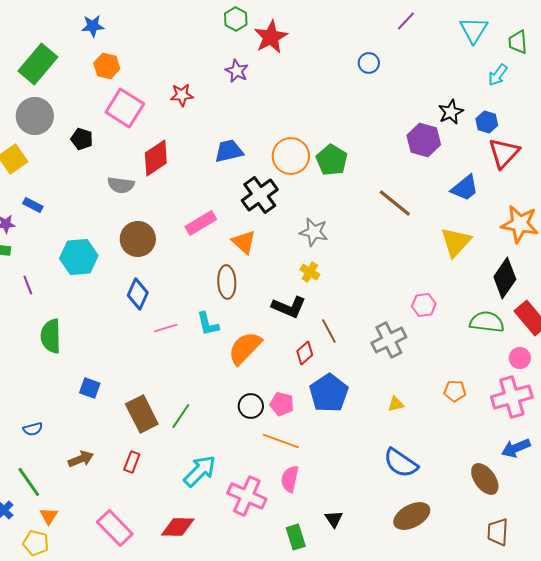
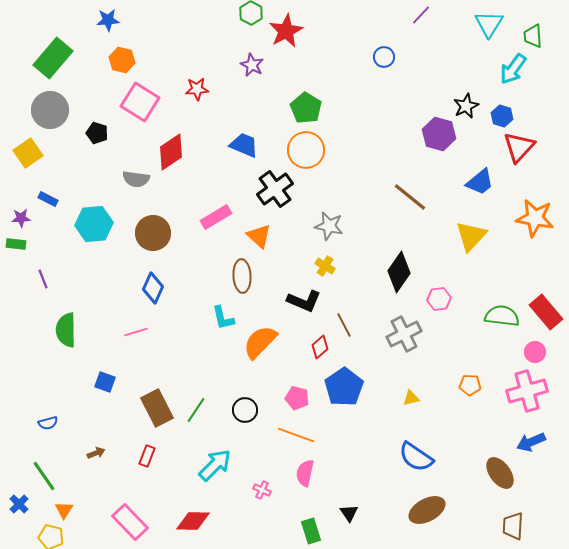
cyan arrow: (498, 75) -> (513, 69), size x1.4
blue trapezoid: (229, 151) -> (244, 145), turned 36
green pentagon: (332, 160) -> (306, 108), moved
cyan hexagon: (79, 257) -> (94, 224), moved
black diamond: (505, 278) -> (399, 272), moved
pink line: (166, 328) -> (136, 332), moved
black circle: (251, 406) -> (245, 410), moved
brown arrow: (81, 459) -> (96, 453), size x0.7
pink cross: (247, 496) -> (262, 490), size x0.5

